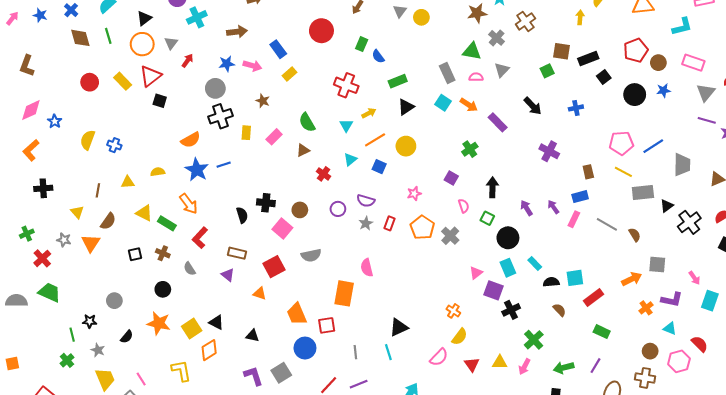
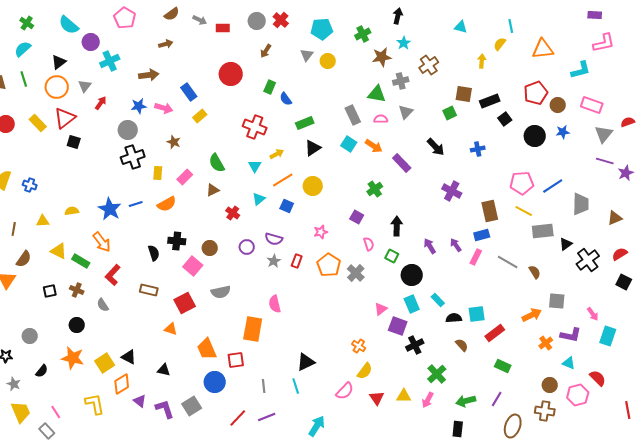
gray cross: (497, 38) -> (401, 81), turned 35
orange semicircle: (191, 140) -> (167, 204), moved
brown rectangle: (588, 172) -> (490, 211), size x1.5
purple triangle: (228, 275) -> (140, 401), moved

